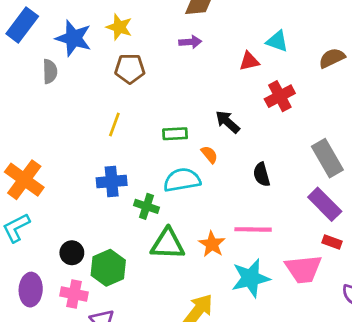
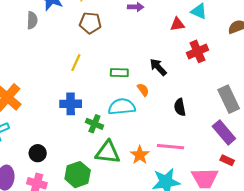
green hexagon: (108, 268) -> (78, 175), moved

